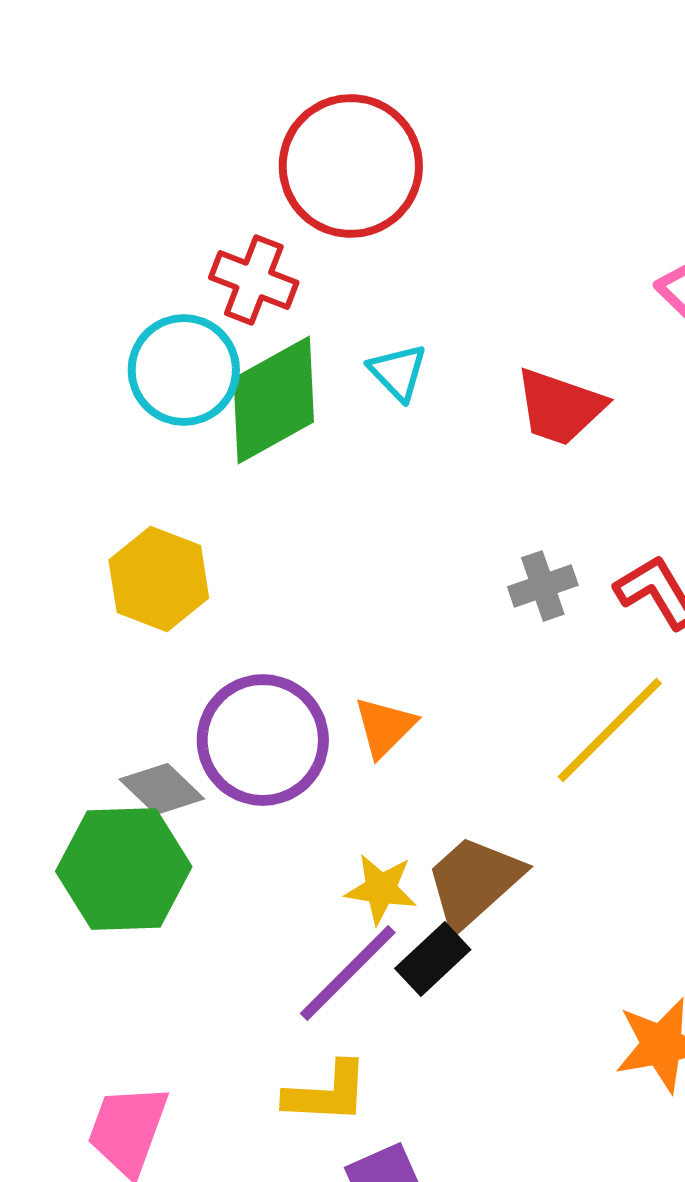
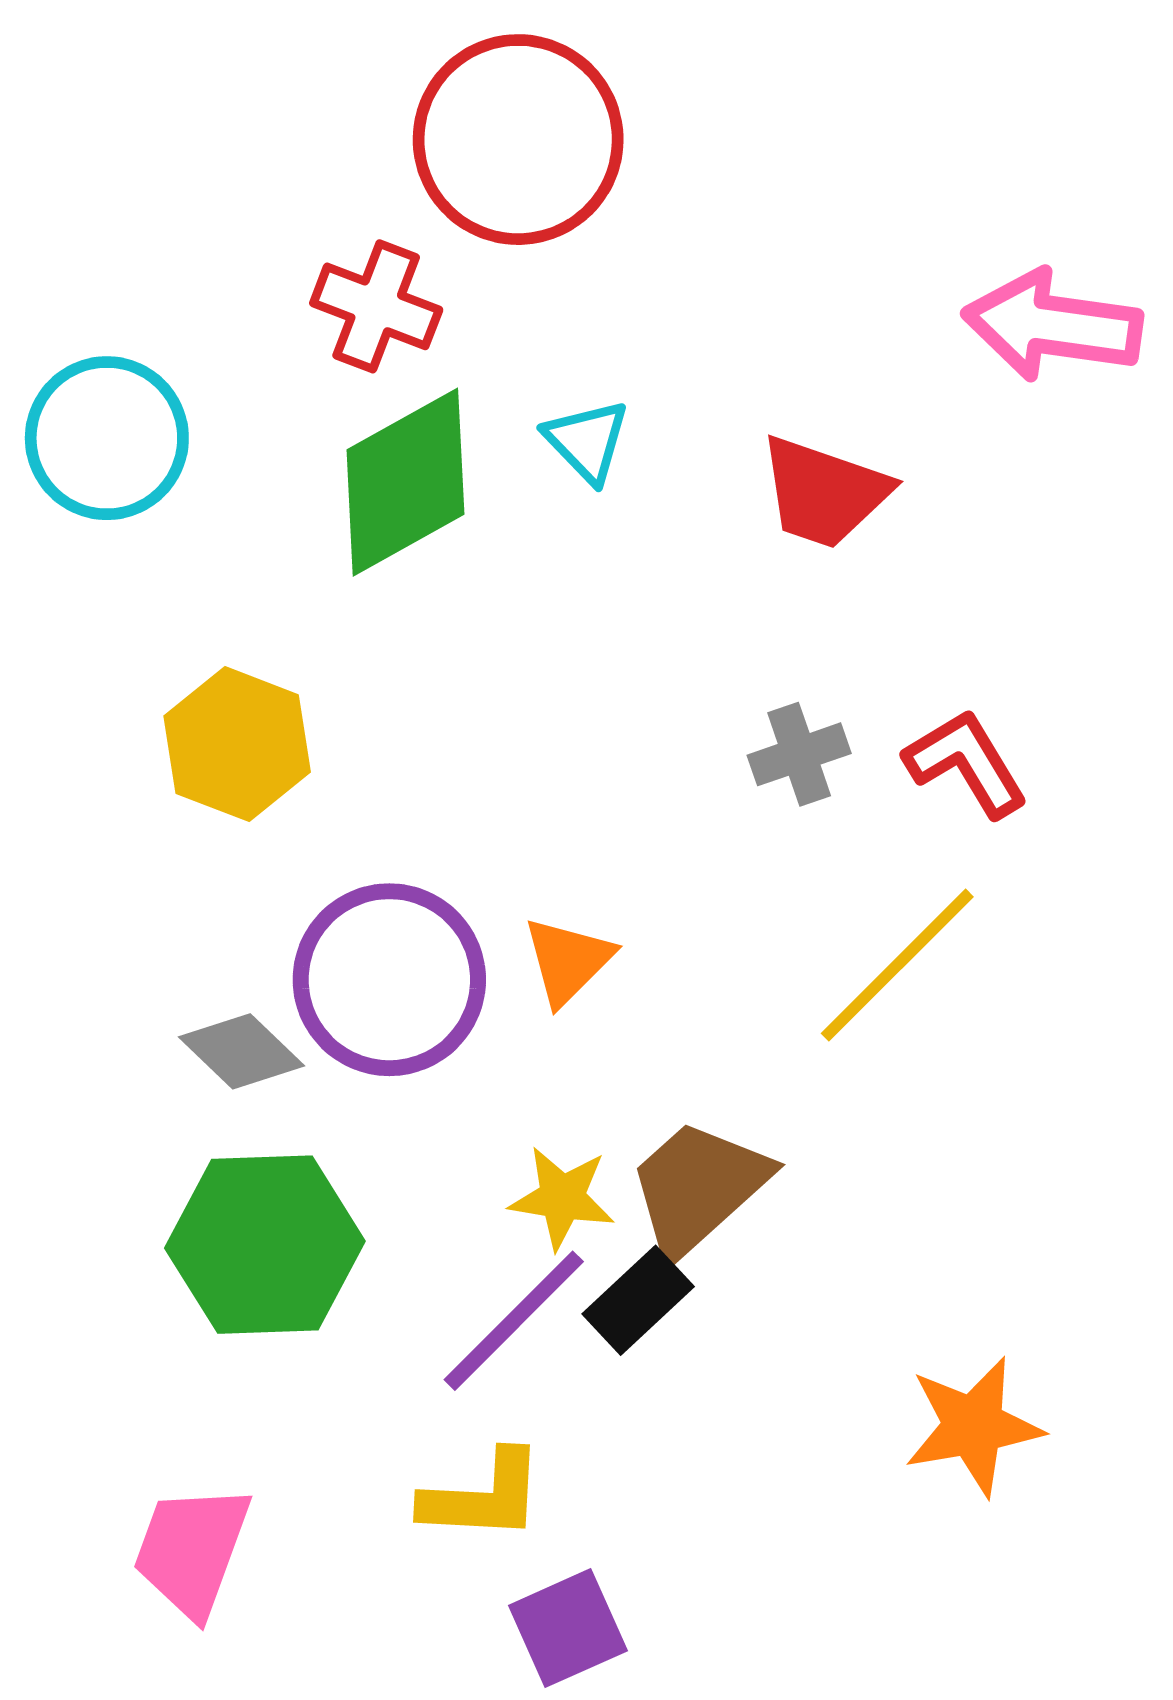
cyan circle: (184, 370) -> (107, 438), moved
green hexagon: (124, 869) -> (265, 1245), moved

